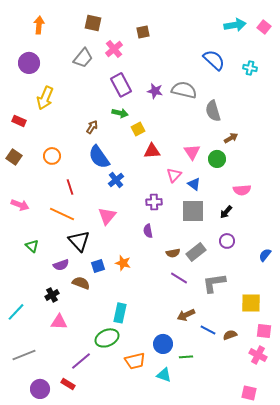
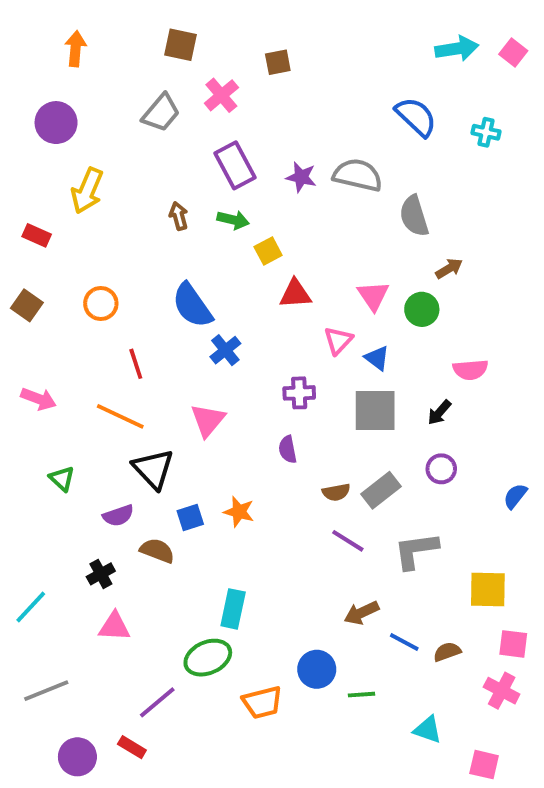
brown arrow: (92, 127) -> (179, 216), moved, turned -48
cyan triangle: (164, 375) -> (428, 730), moved

